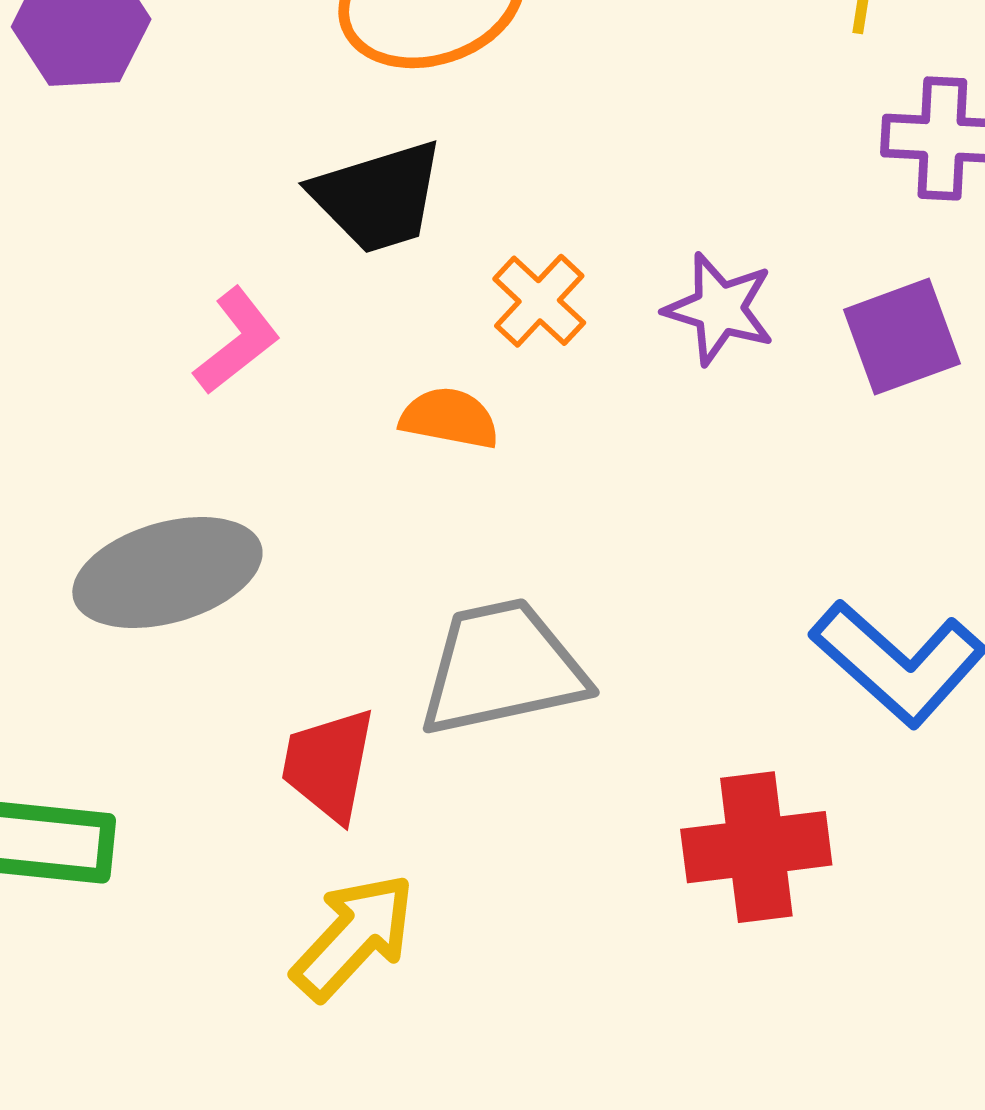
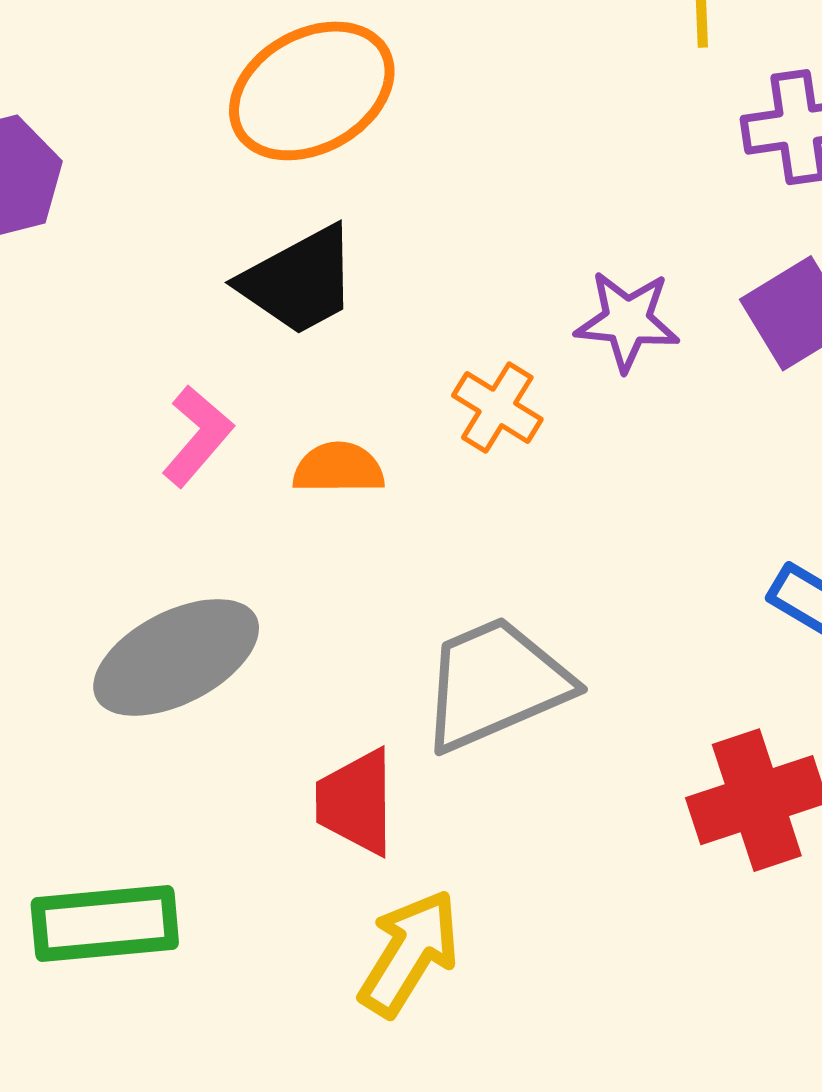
orange cross: (539, 301) -> (497, 407), moved
orange semicircle: (449, 418) -> (338, 468), moved

